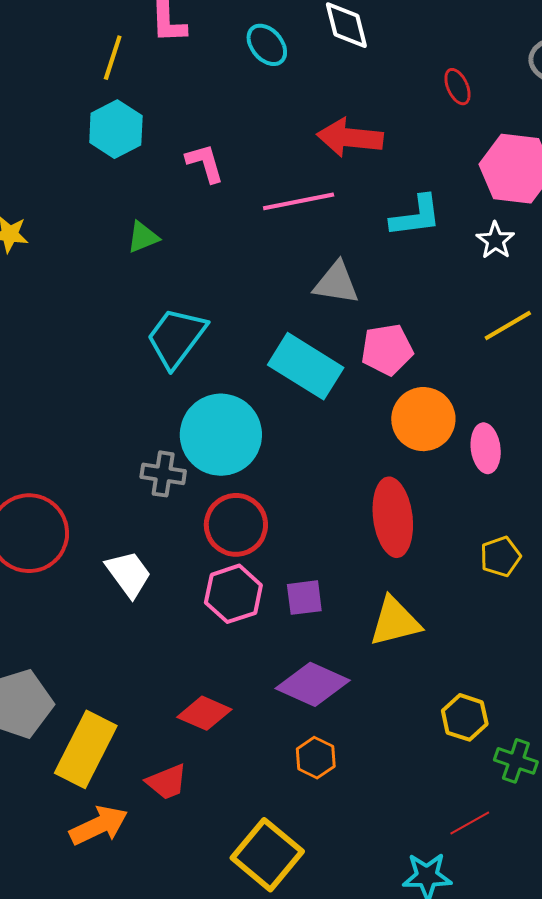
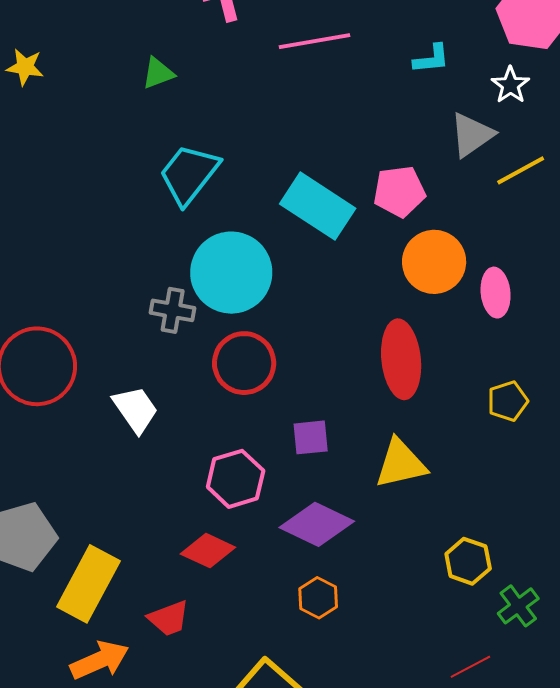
cyan L-shape: (416, 216) -> (431, 59), size x0.7
gray triangle: (336, 283) -> (472, 135), moved, turned -45
pink hexagon: (233, 594) -> (236, 479), moved
green cross: (516, 761) -> (518, 606), turned 33

